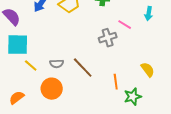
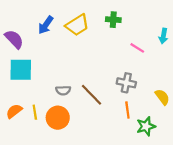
gray cross: (108, 38) -> (126, 83), moved, turned 30
yellow line: (31, 66) -> (35, 112), moved, turned 40
orange semicircle: (17, 98) -> (14, 111), moved

